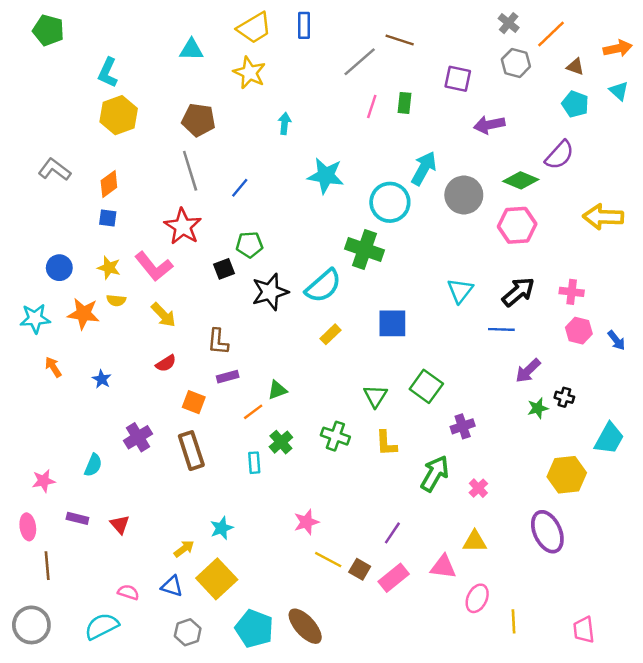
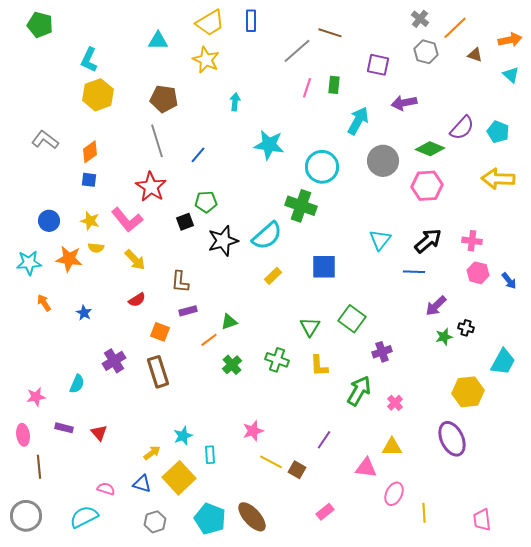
cyan pentagon: (575, 104) -> (498, 132), moved
cyan arrow: (424, 168) -> (358, 121), moved
cyan rectangle: (254, 463) -> (210, 455), moved
pink rectangle: (394, 578) -> (325, 512), moved, size x0.7

